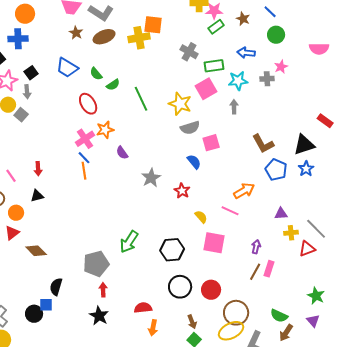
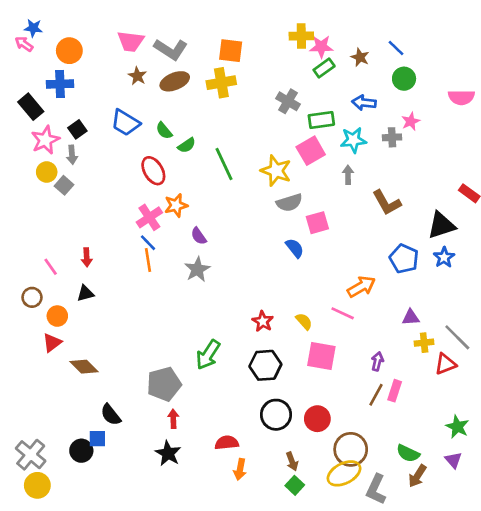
orange square: (153, 25) -> (231, 51), moved
brown L-shape: (263, 144) -> (387, 203), moved
gray star: (151, 178) -> (197, 269), moved
red star: (182, 191) -> (263, 321), moved
black semicircle: (56, 287) -> (111, 415), turned -54

